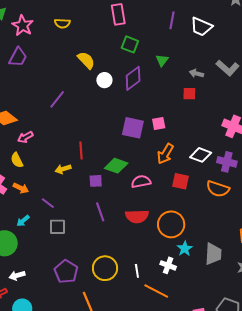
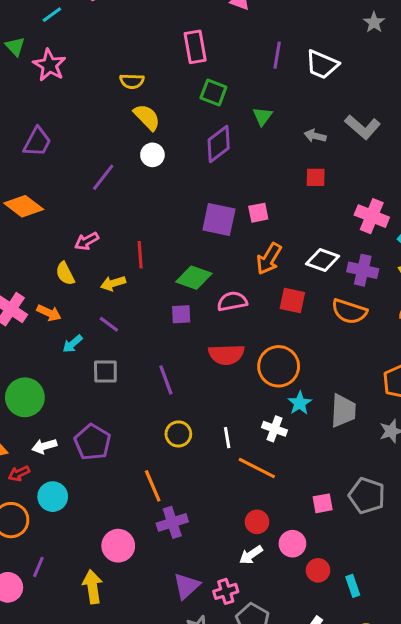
yellow semicircle: (62, 23) -> (132, 81), moved
purple trapezoid: (18, 57) -> (37, 142), moved
white circle: (104, 80) -> (152, 155), moved
red square: (189, 94) -> (316, 177), moved
pink arrow: (25, 137) -> (87, 241), moved
yellow semicircle: (17, 160) -> (65, 274), moved
purple square: (96, 181) -> (181, 314), moved
purple line: (48, 203) -> (109, 324), moved
purple line: (100, 212) -> (166, 380), moved
cyan arrow: (23, 221) -> (72, 344), moved
yellow circle: (105, 268) -> (178, 434), size x0.7
purple pentagon: (66, 272) -> (93, 442), moved

